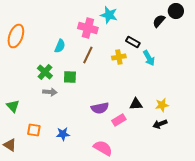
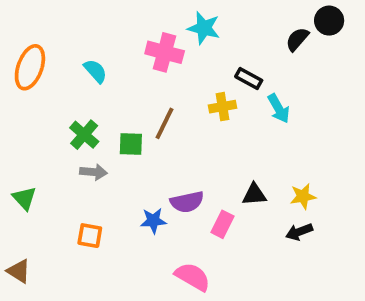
cyan semicircle: (60, 46) -> (95, 71), moved, turned -64
brown line: (88, 55) -> (165, 123), moved
pink rectangle: (119, 120) -> (223, 224), turned -32
orange square: (34, 130) -> (90, 236), moved
blue star: (63, 134) -> (153, 221), moved

